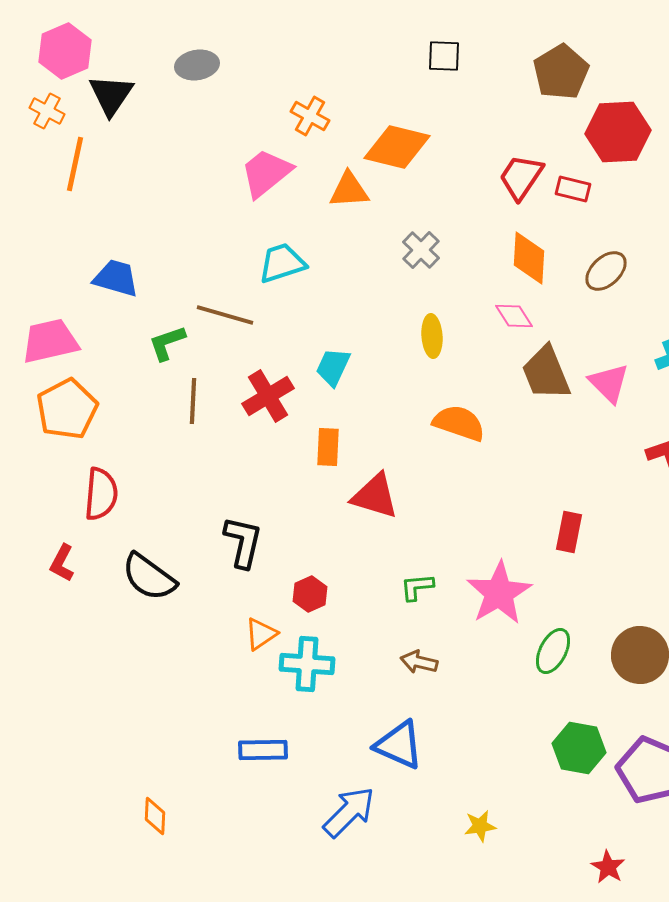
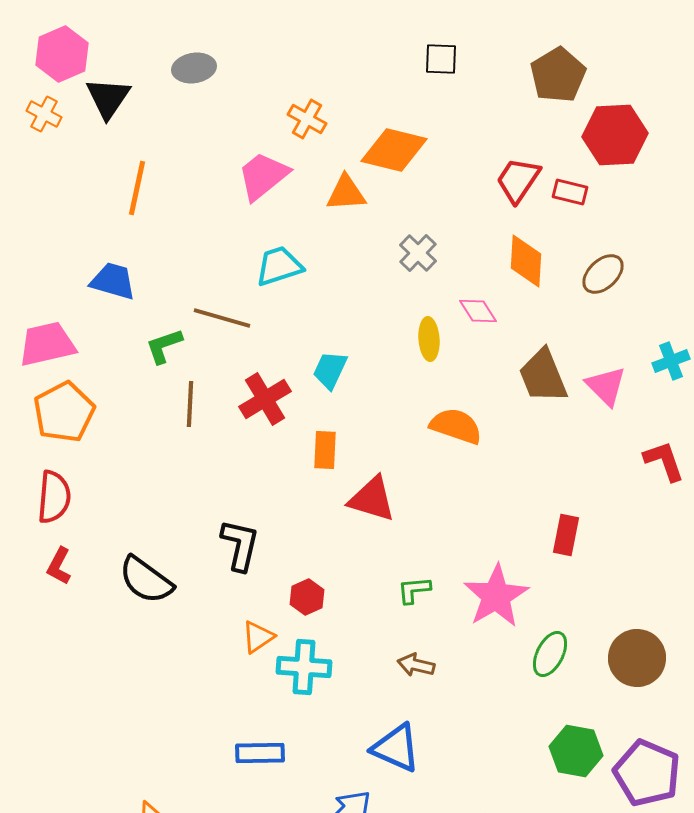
orange line: (75, 164) -> (137, 188), moved
pink diamond: (514, 316) -> (478, 311), moved
red semicircle: (101, 494) -> (54, 497), moved

